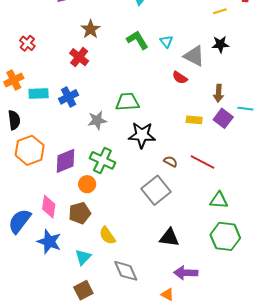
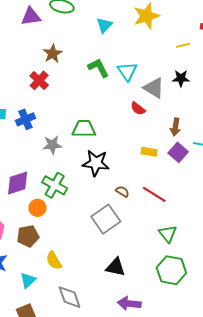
cyan triangle: (166, 41) -> (127, 71), size x1.5
green triangle: (219, 200) -> (168, 234), turned 42

